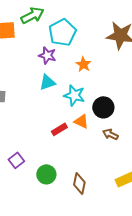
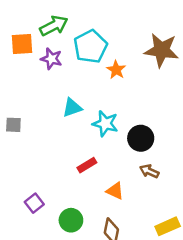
purple star: (47, 55) -> (51, 59), moved
orange star: (83, 64) -> (116, 70), moved
orange triangle: (81, 121) -> (115, 191), moved

